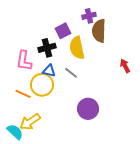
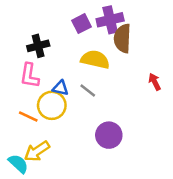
purple cross: (89, 16) -> (110, 20), size x1.5
purple square: (63, 31) -> (82, 24), moved
black cross: (47, 48) -> (38, 46), moved
yellow semicircle: (77, 48) -> (95, 60), turned 115

